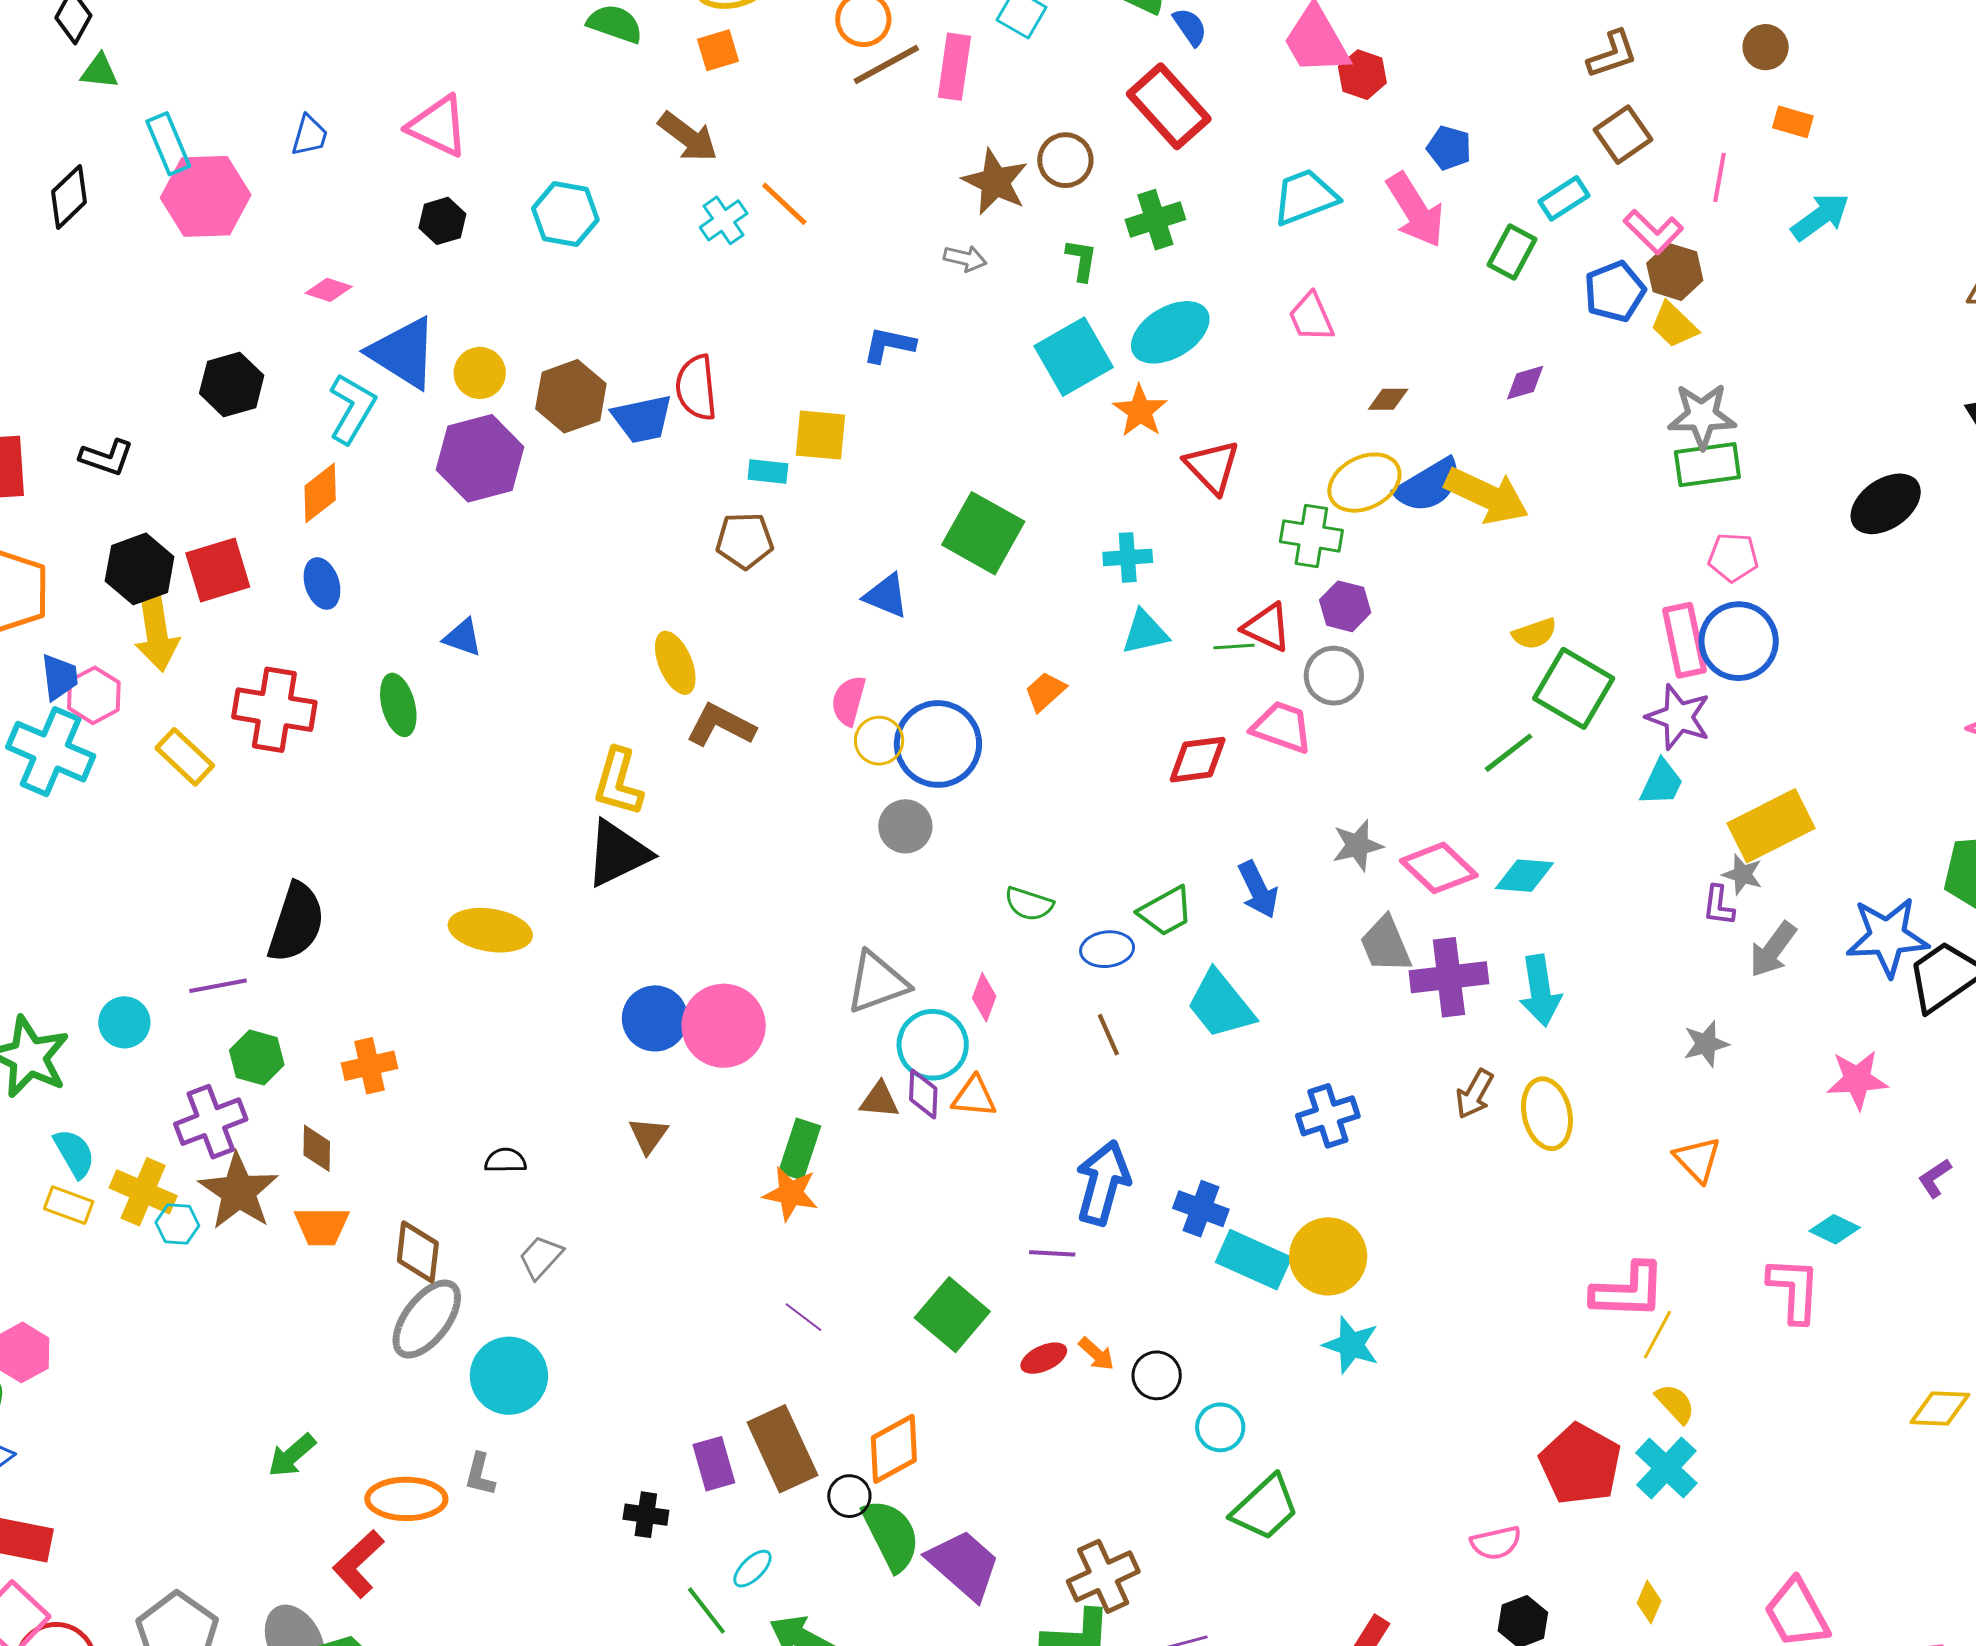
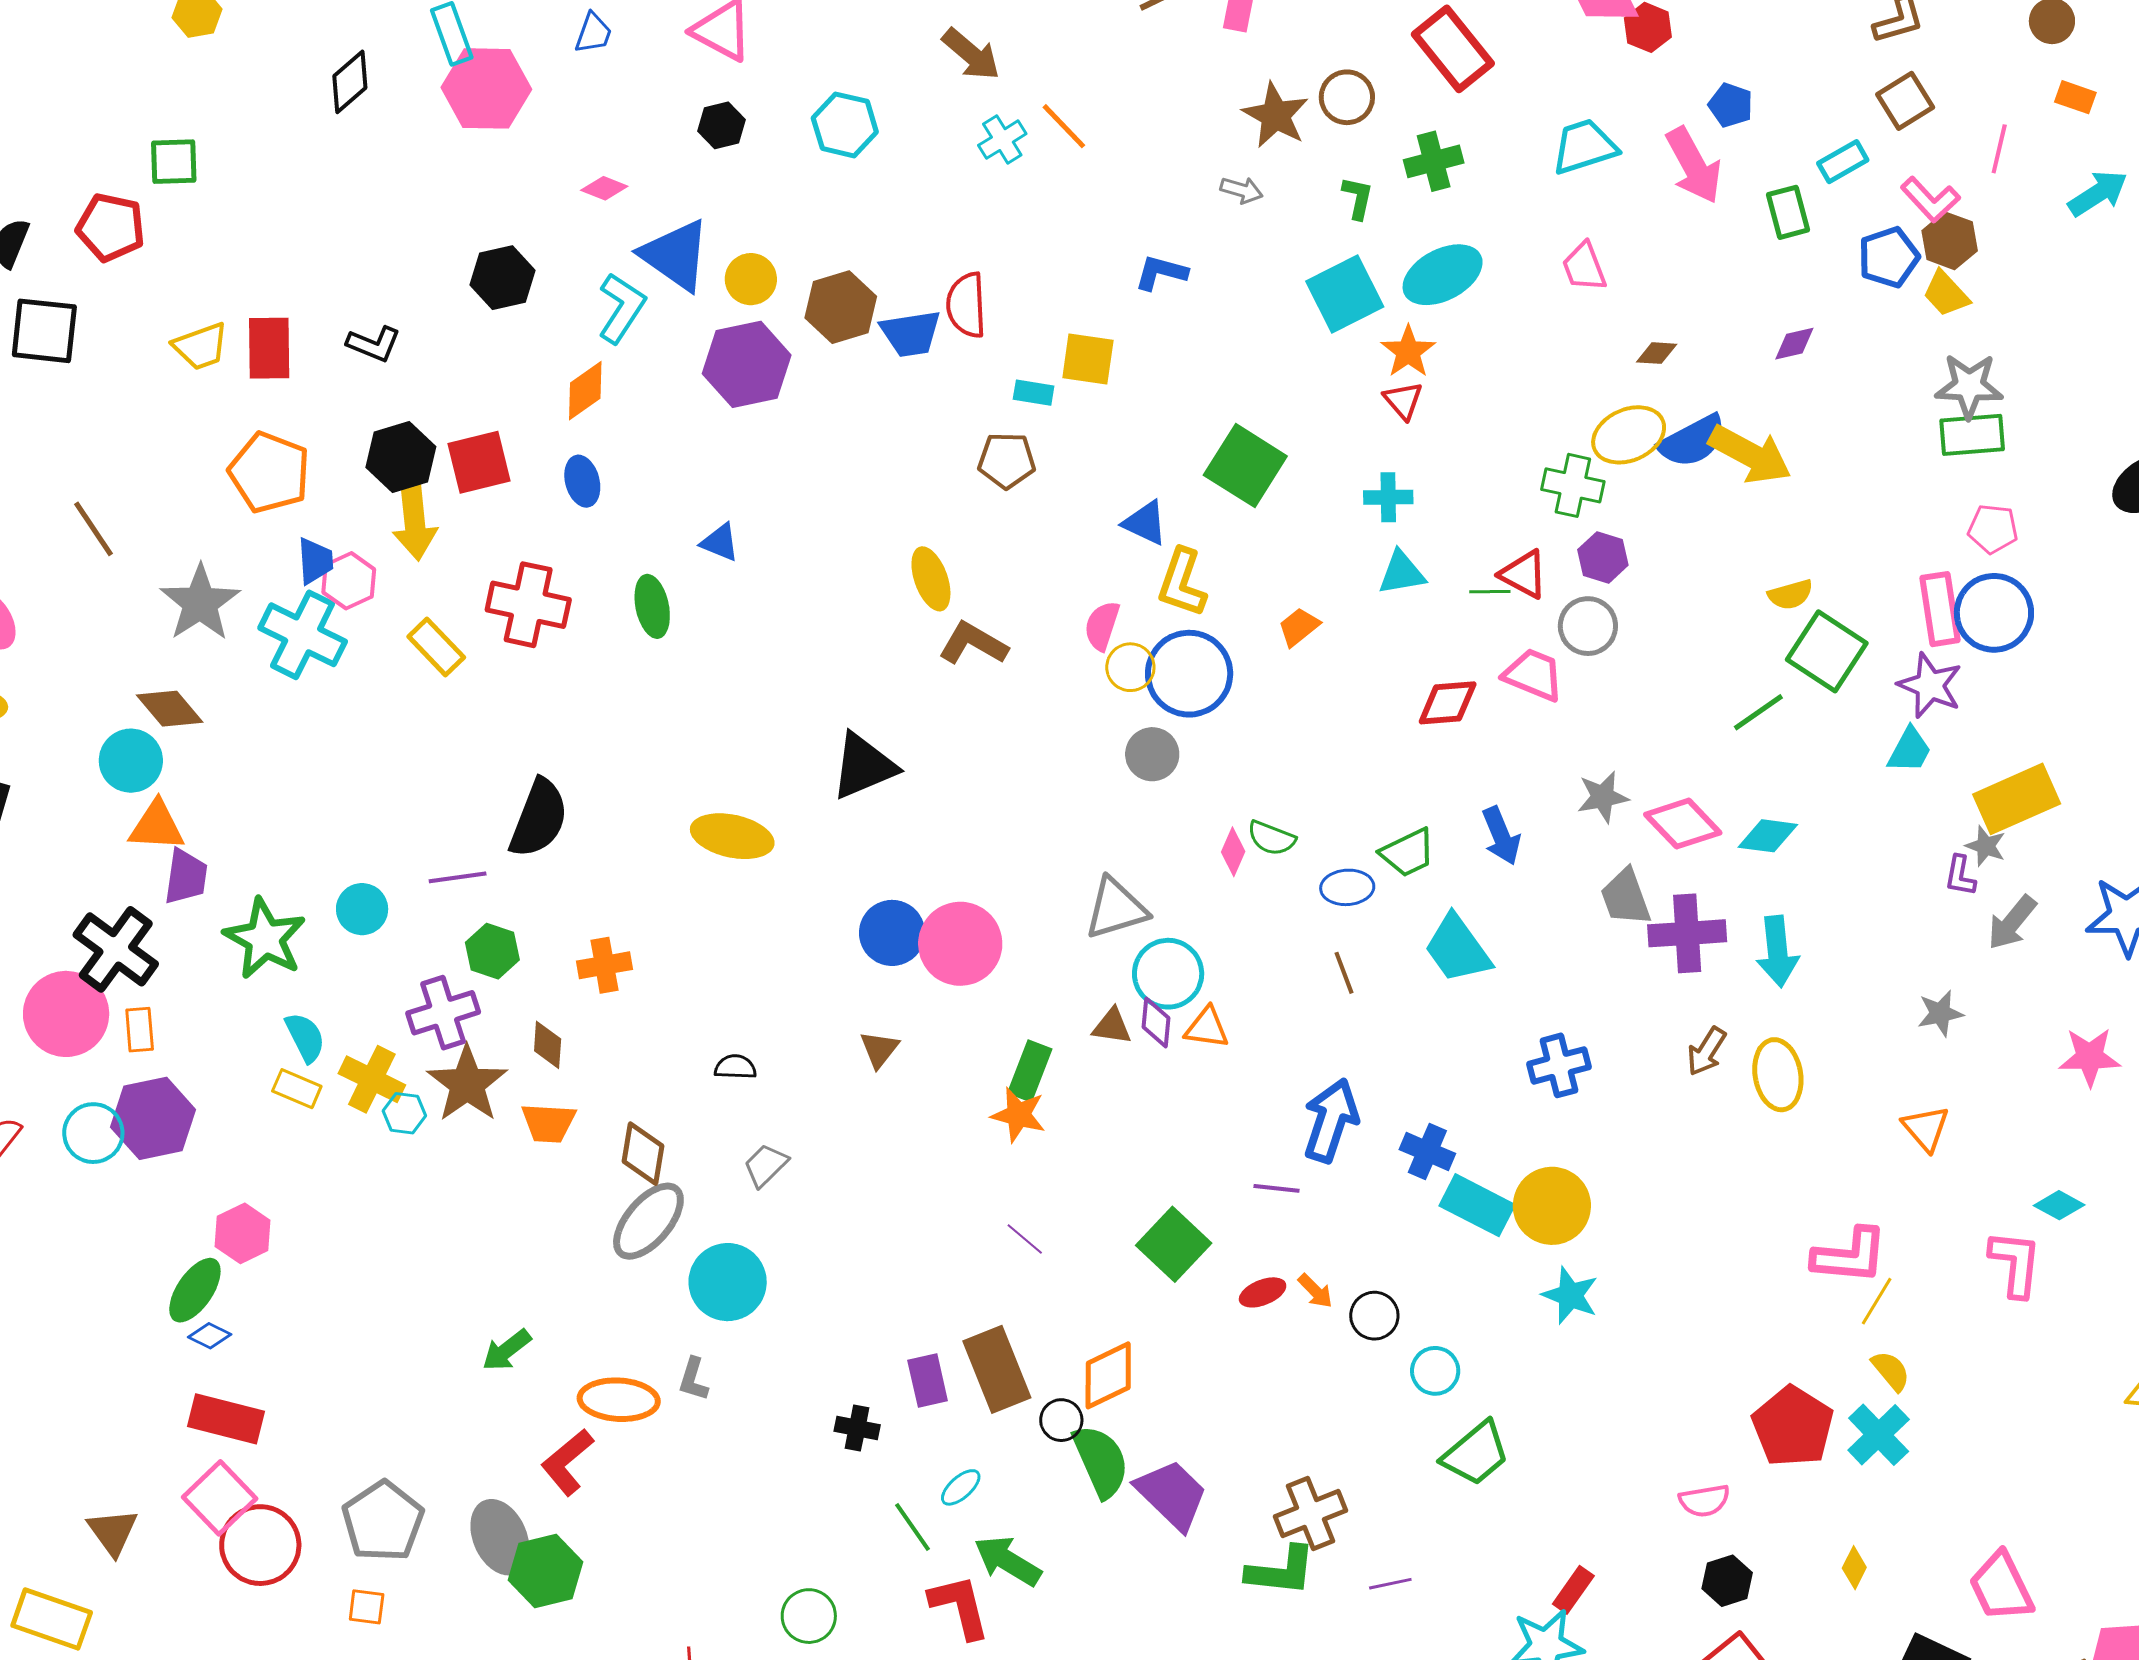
green rectangle: (1512, 252) -> (1788, 212), turned -46
red triangle: (1212, 467) -> (1403, 400), moved, size x0.7
yellow L-shape: (618, 782) -> (1182, 583), moved
pink diamond: (984, 997) -> (1233, 852), moved

